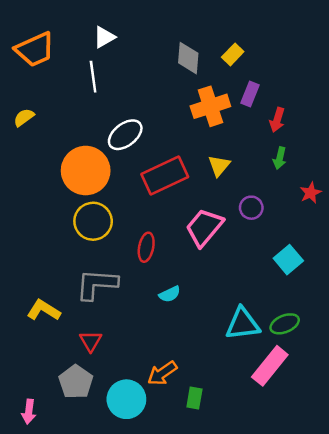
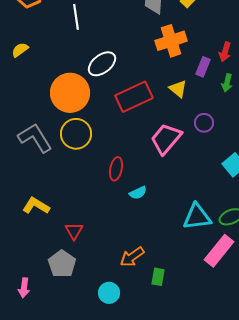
purple rectangle: (250, 94) -> (203, 67), moved
yellow triangle: (219, 166) -> (178, 89), turned -30
red ellipse: (146, 247) -> (116, 169), moved
gray L-shape: (97, 284) -> (35, 138), moved, turned 54
cyan circle: (126, 399) -> (109, 293), moved, size x0.7

